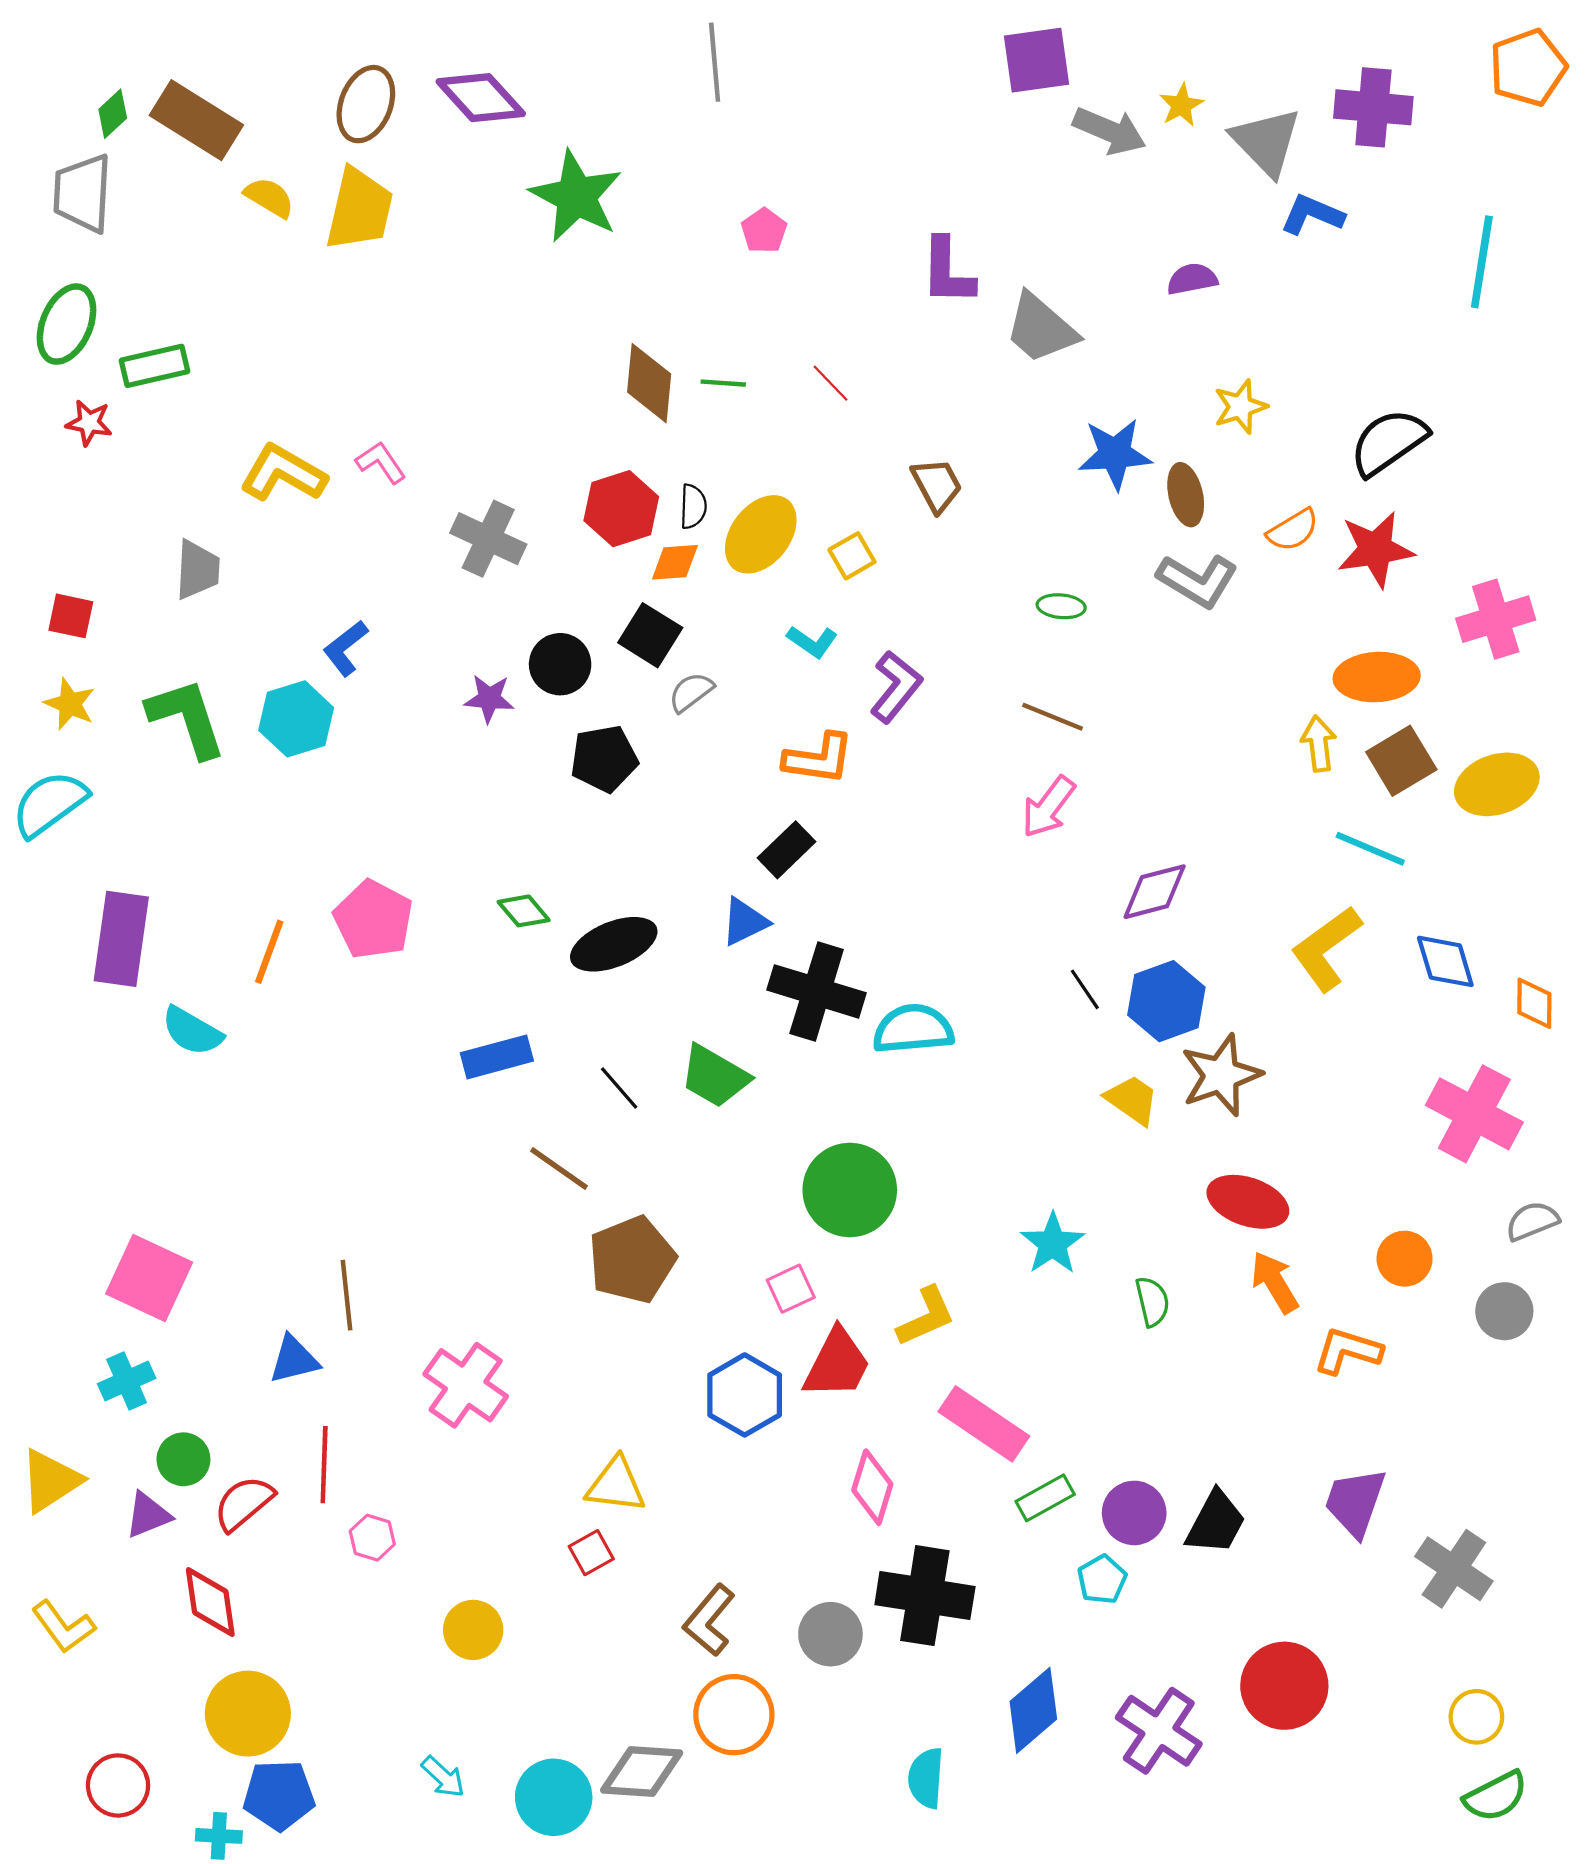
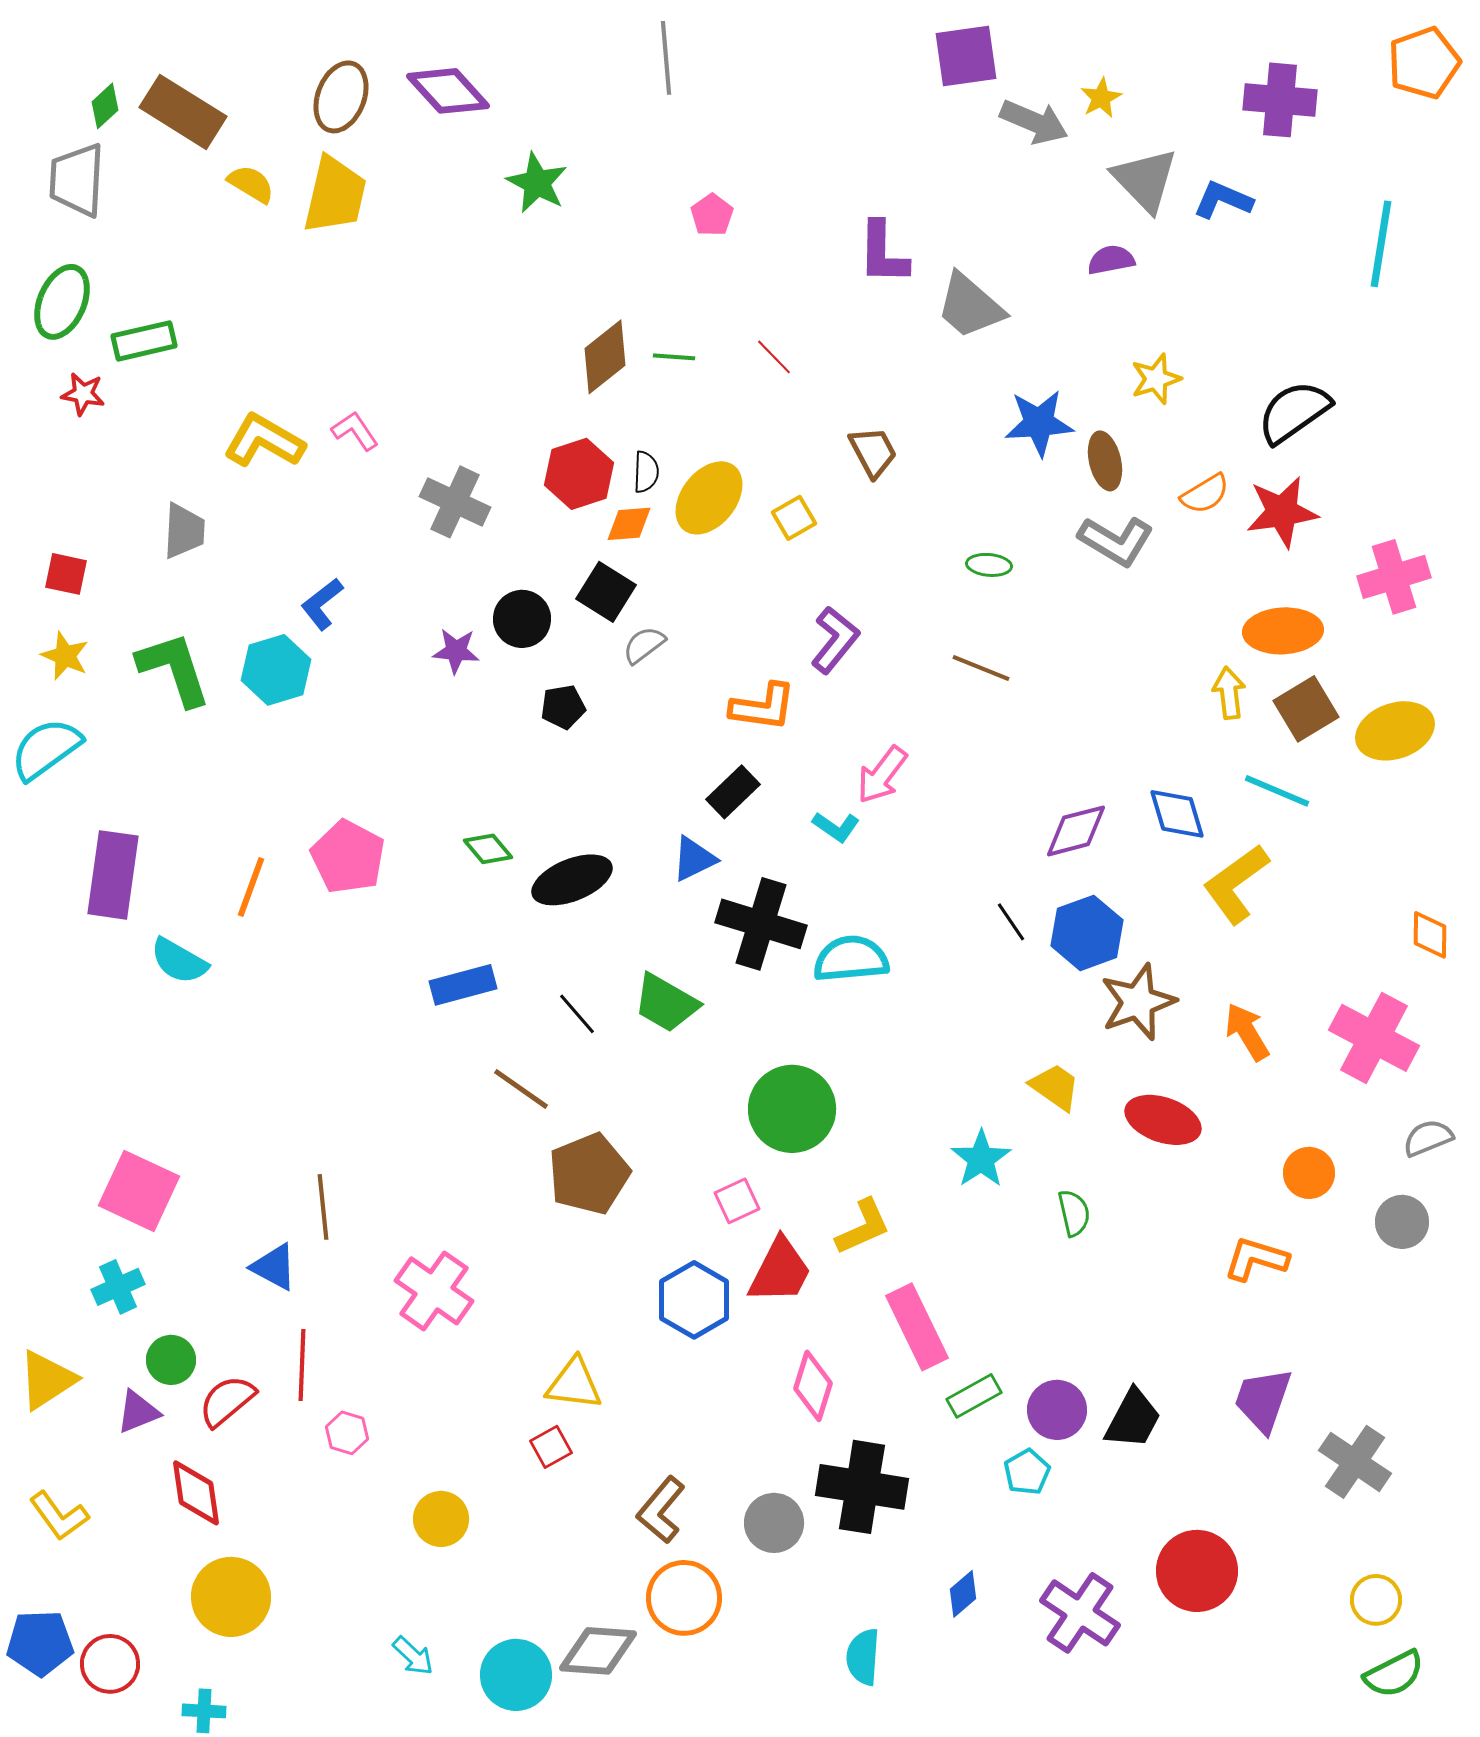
gray triangle: (1266, 142) -> (1145, 180), moved
green star: (576, 196) -> (537, 183), size x0.7
brown diamond: (649, 383) -> (605, 357), turned 46
cyan L-shape: (812, 642) -> (836, 827), moved
black pentagon: (604, 759) -> (563, 707), size x0.7
pink arrow: (1048, 807) -> (882, 775), moved
blue diamond: (1445, 961) -> (1177, 814), moved
yellow trapezoid: (1132, 1100) -> (1055, 1087), moved
orange arrow: (1275, 1282) -> (1247, 1032), moved
blue triangle: (294, 1359) -> (274, 1267), turned 42
pink rectangle: (984, 1424) -> (917, 1327), turned 30
blue diamond: (1033, 1710) -> (963, 1594), size x0.6
blue pentagon: (279, 1795) -> (40, 1643), moved

